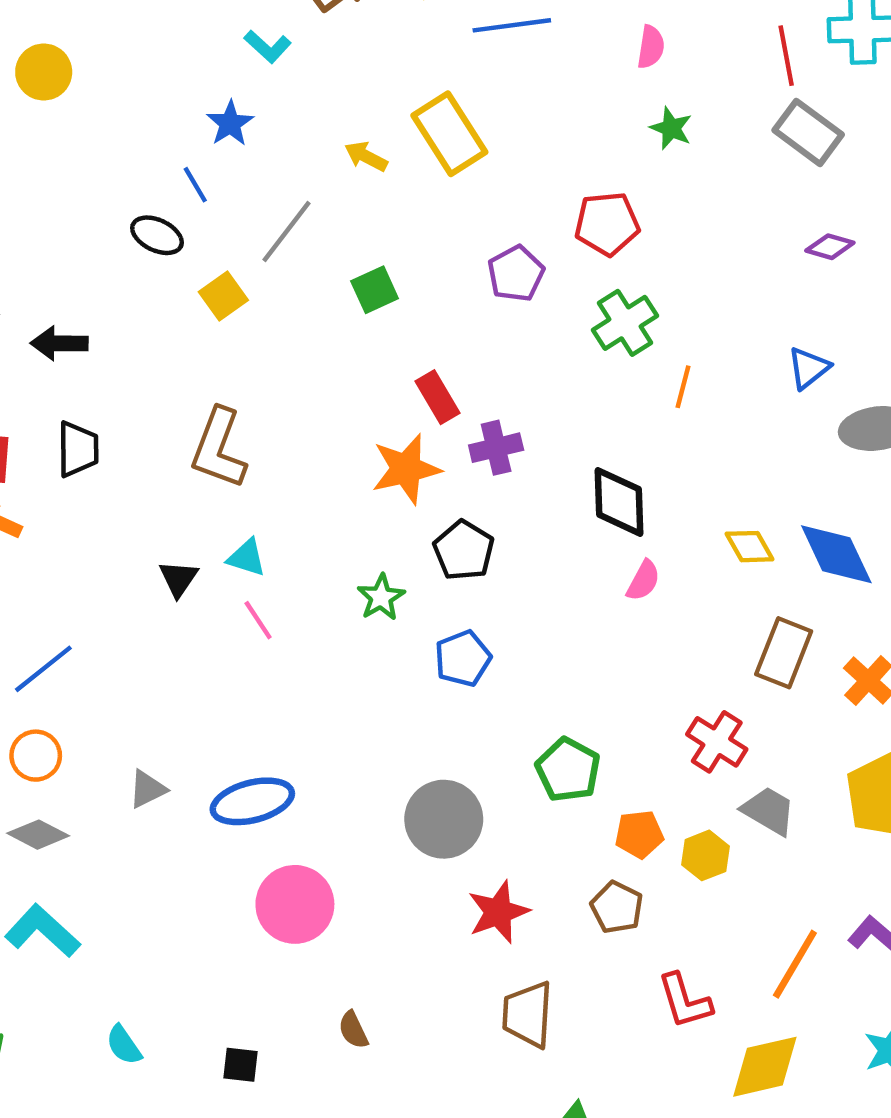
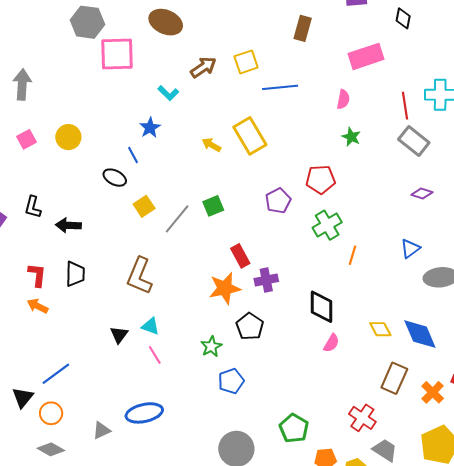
yellow circle: (44, 72) -> (68, 137), moved
gray line: (286, 232) -> (177, 219), moved
blue pentagon: (463, 658) -> (231, 381), moved
blue ellipse: (252, 801) -> (144, 413), moved

